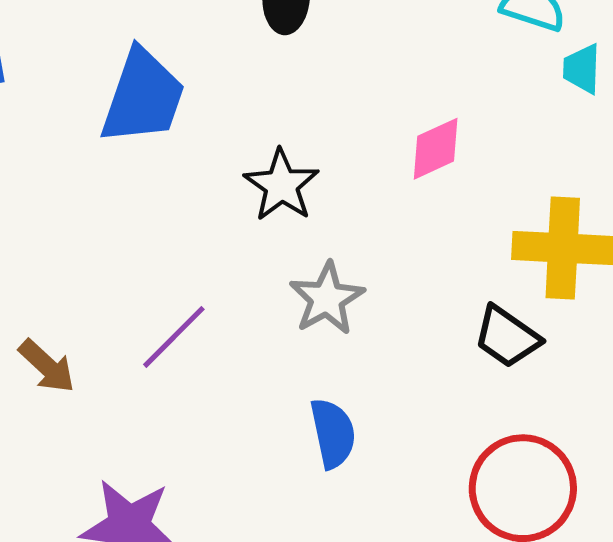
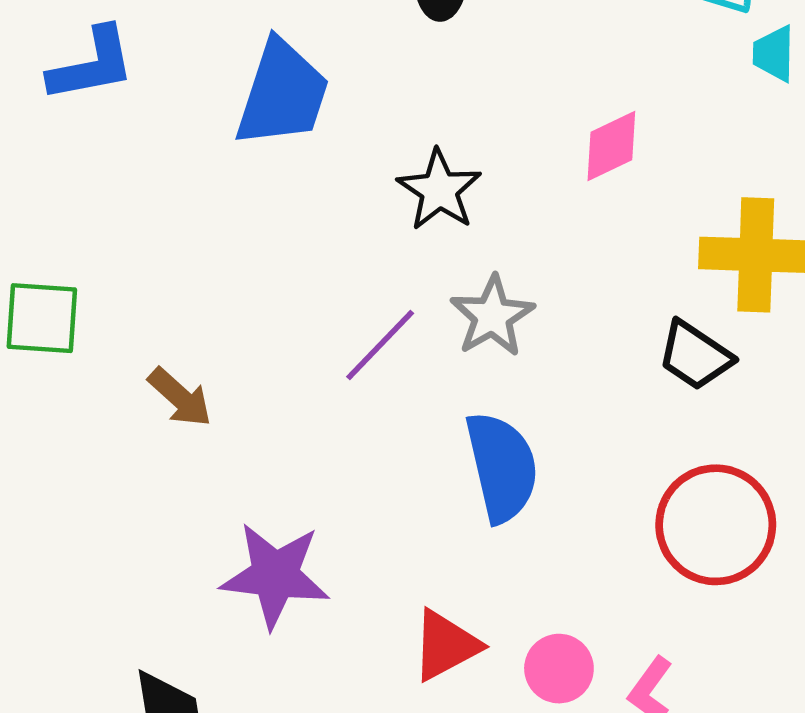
purple line: (174, 337) -> (380, 345), moved
blue semicircle: (333, 433) -> (502, 467), size x1.4

